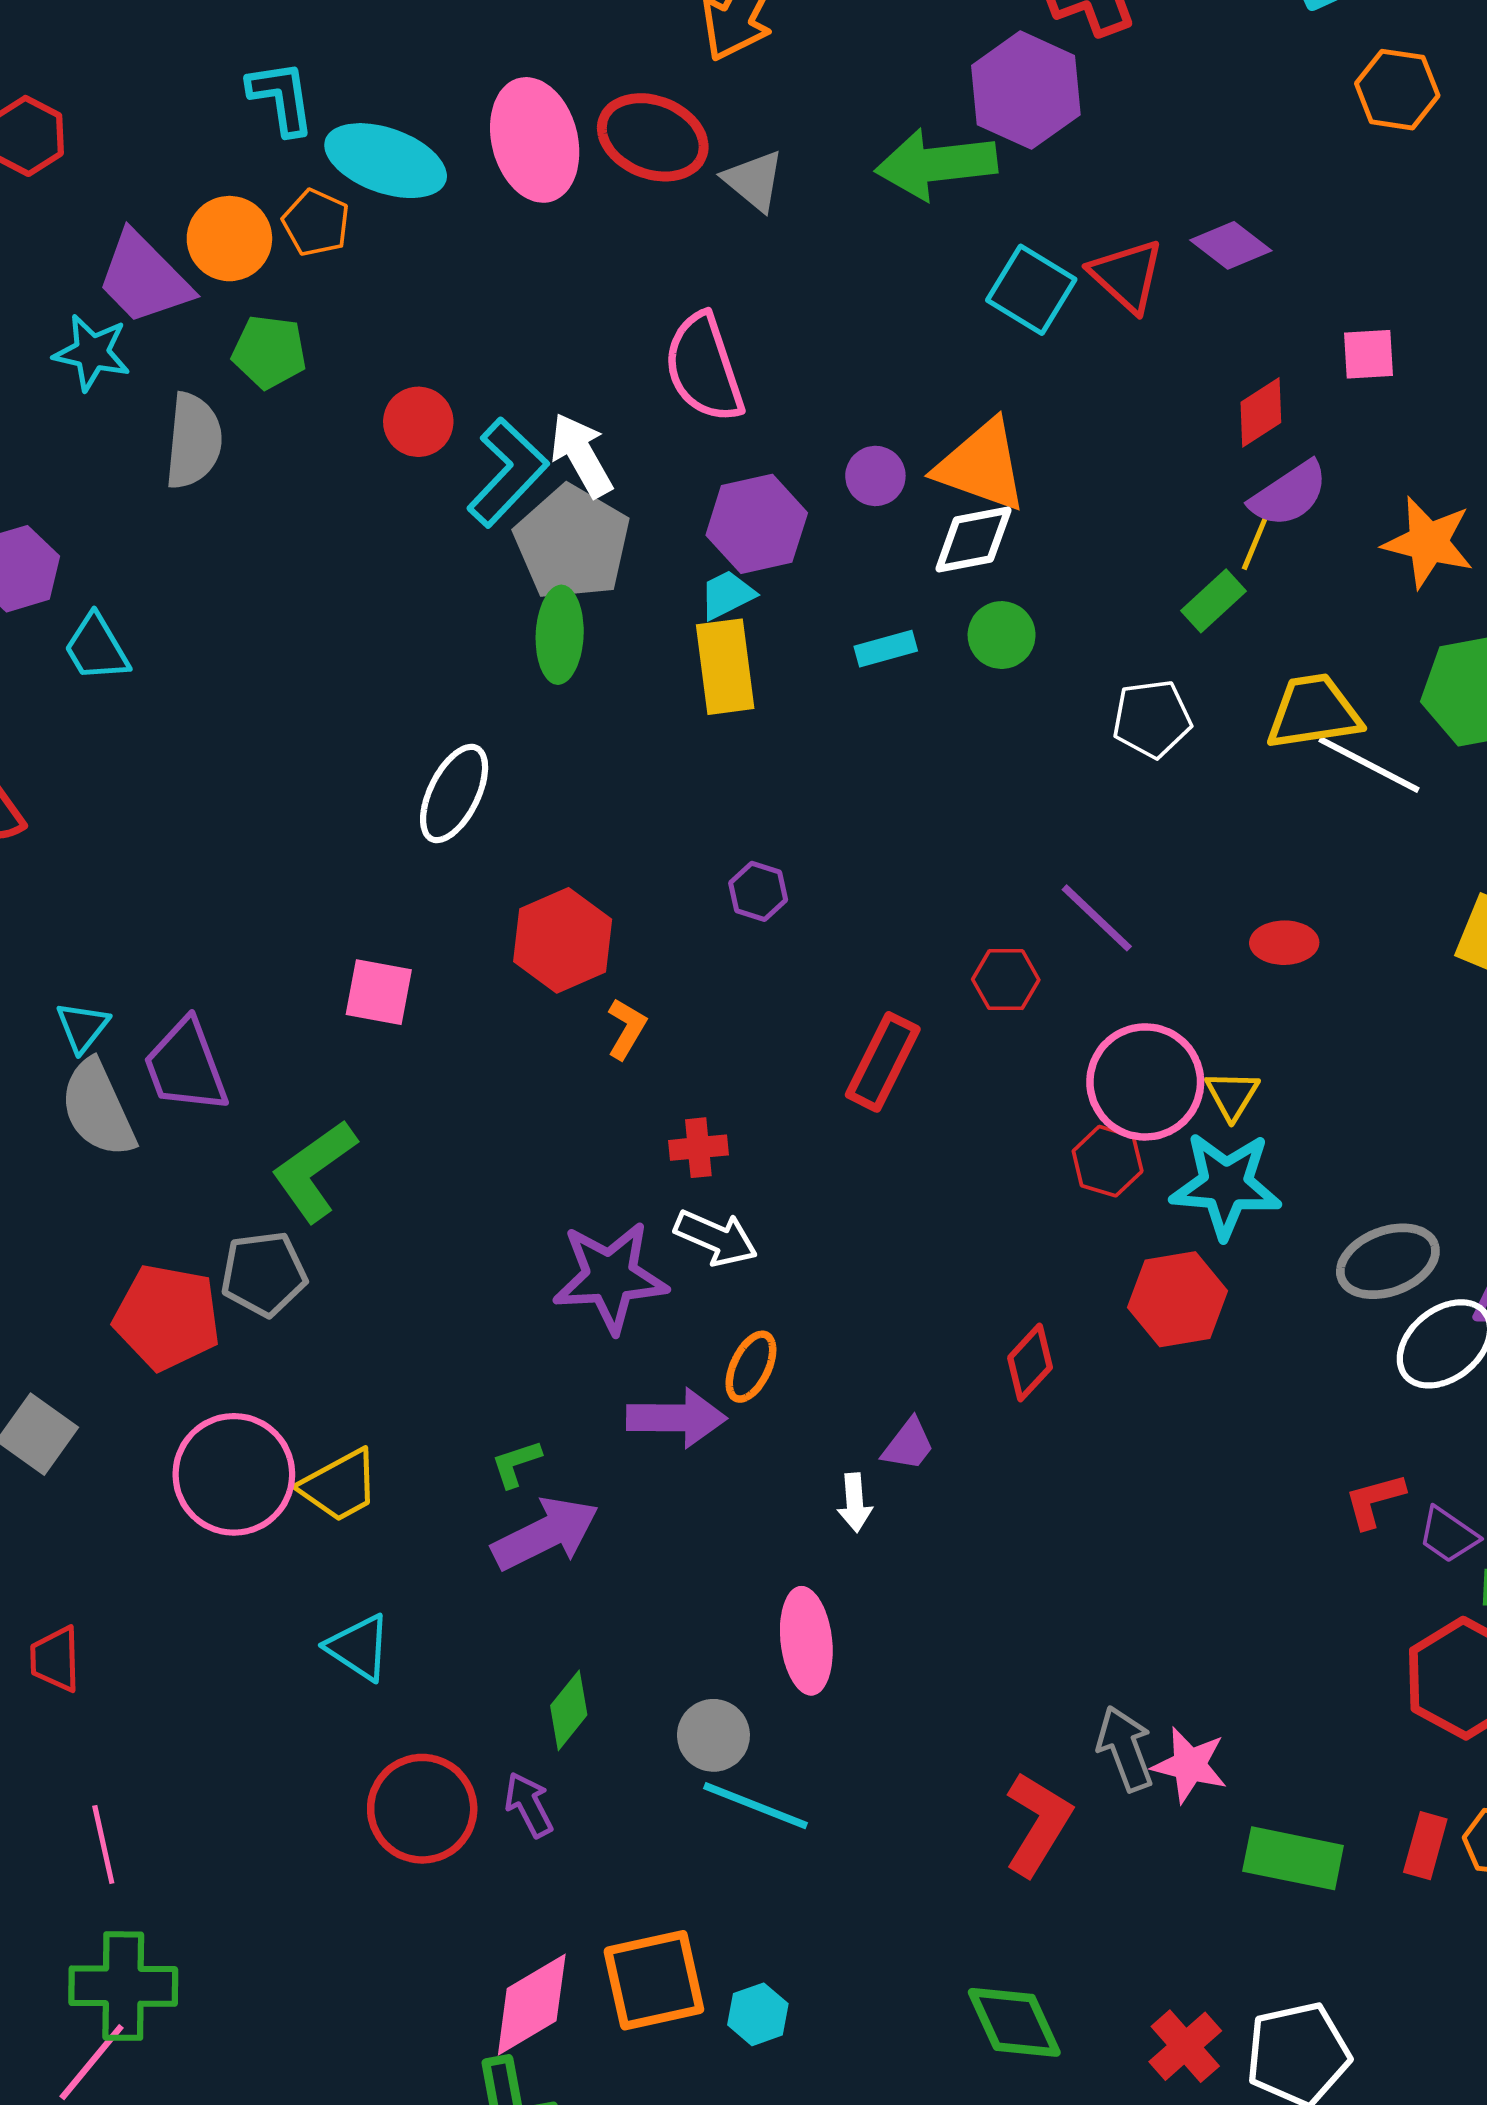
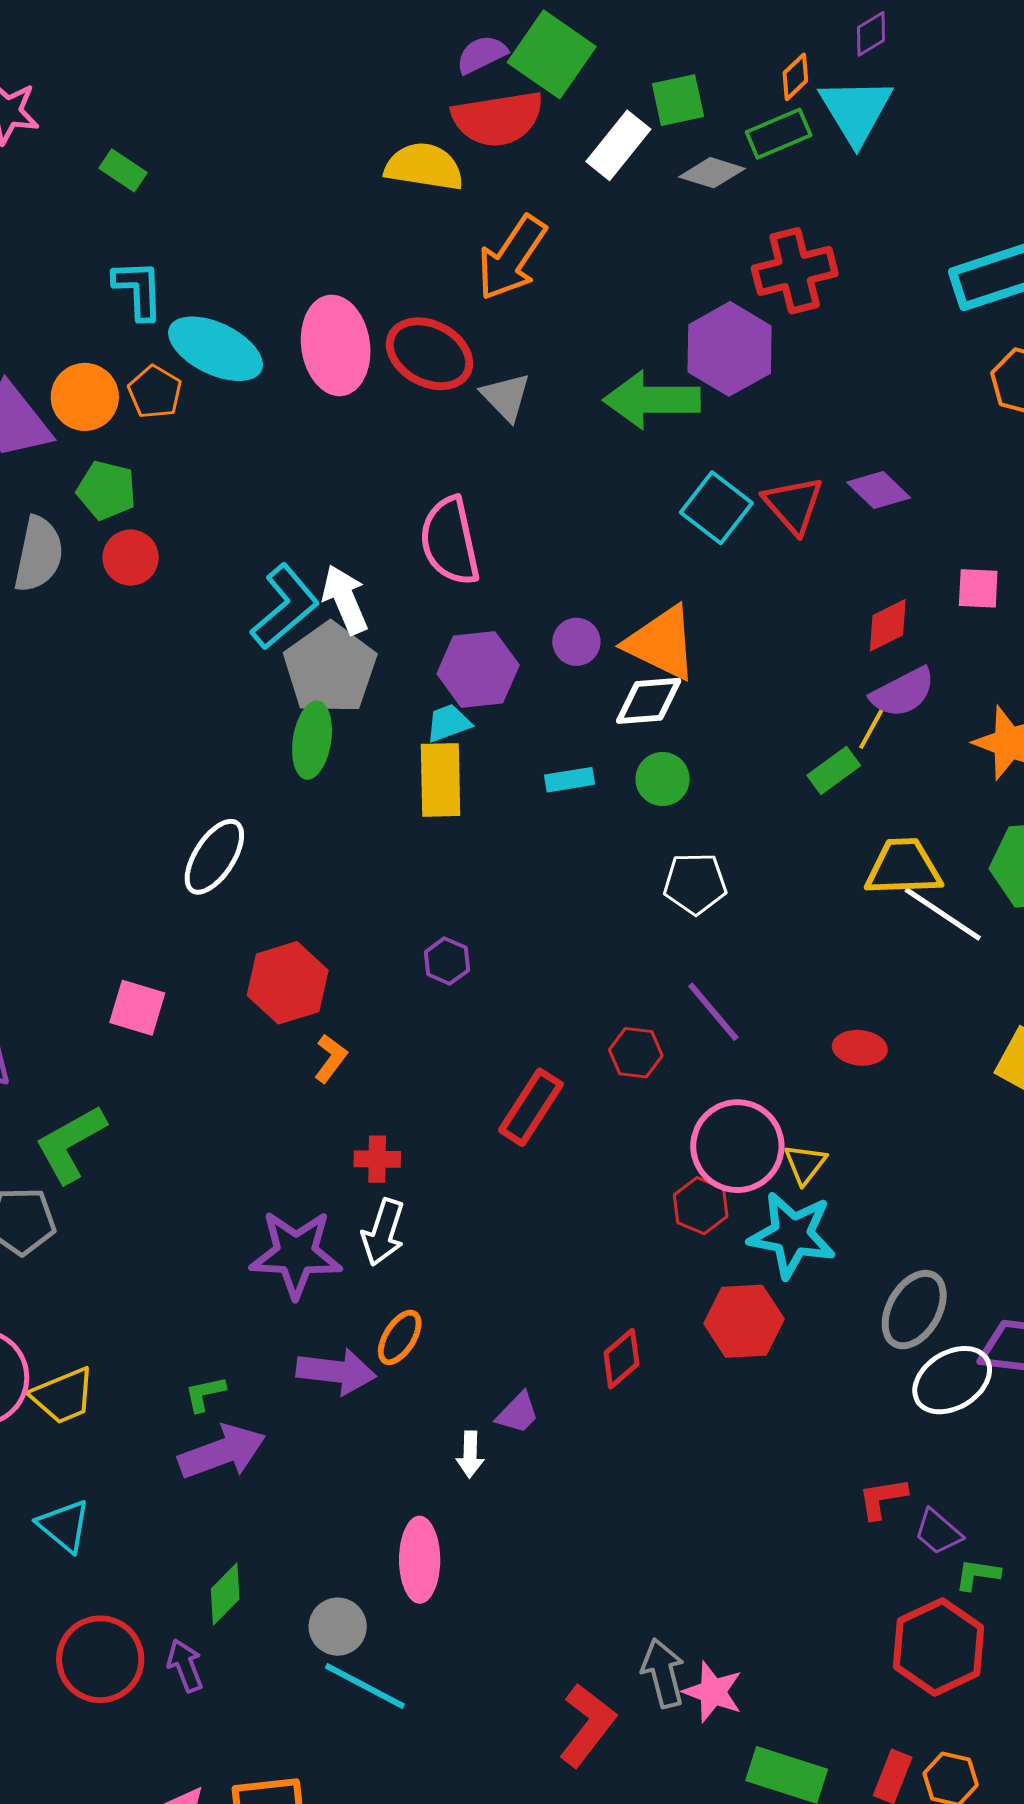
red circle: (418, 422) -> (131, 558), moved
white pentagon: (1152, 719) -> (695, 883), moved
white arrow: (716, 1238) -> (383, 1232), turned 78
gray ellipse: (1388, 1261) -> (914, 1310), turned -46

